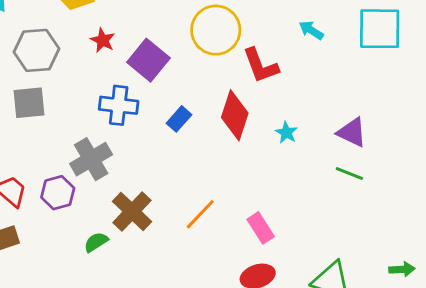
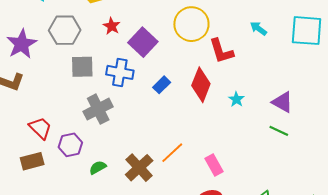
gray square: (29, 103) -> (82, 67), moved
purple hexagon: (58, 193) -> (70, 145), moved
brown cross: (132, 211) -> (139, 168), moved

